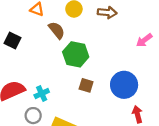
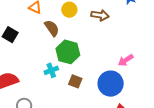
pink arrow: (144, 40) -> (126, 60), moved
cyan cross: (42, 94) -> (51, 70), moved

